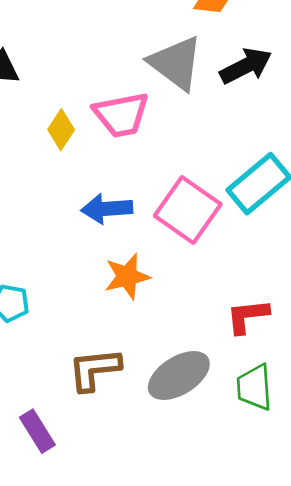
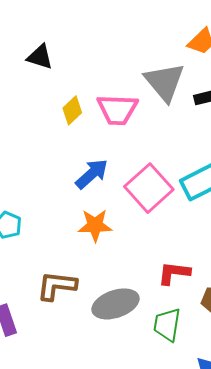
blue arrow: (107, 209) -> (92, 174), turned 129

